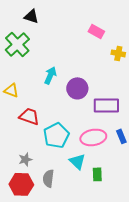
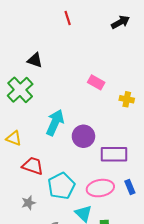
pink rectangle: (96, 31) -> (96, 82), moved
cyan arrow: (50, 75) -> (55, 123), size x1.4
gray star: (25, 159) -> (29, 203), moved

